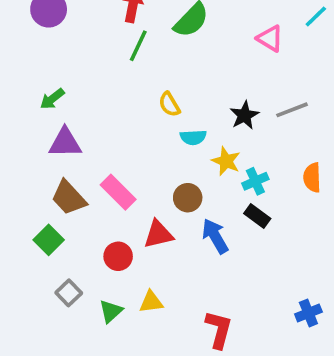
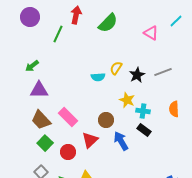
green line: (138, 46) -> (58, 34), moved
yellow semicircle: (169, 104) -> (116, 68), moved, turned 64
cyan semicircle: (193, 137) -> (98, 77), moved
cyan cross: (255, 181) -> (143, 111), turned 32
red triangle: (158, 234) -> (90, 140), turned -30
green square: (49, 240) -> (45, 143), moved

